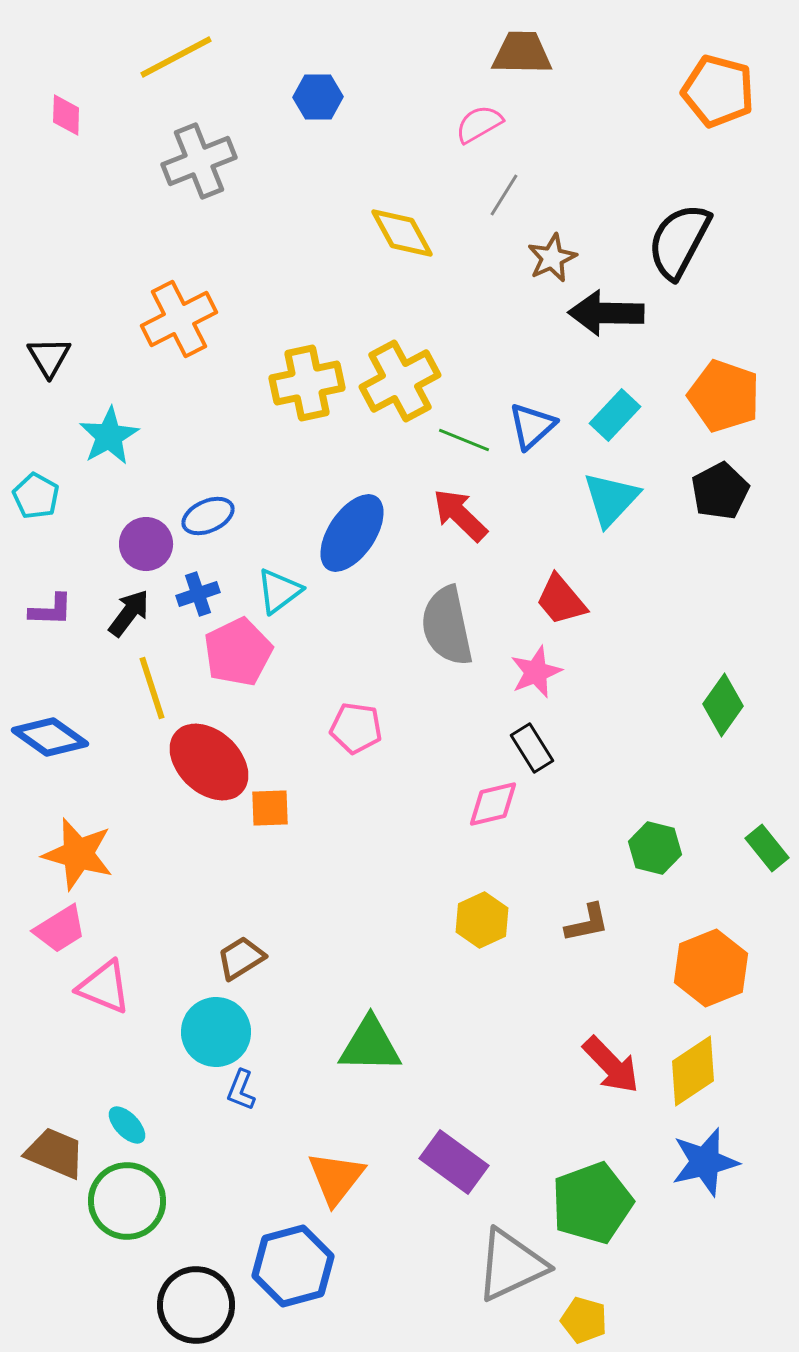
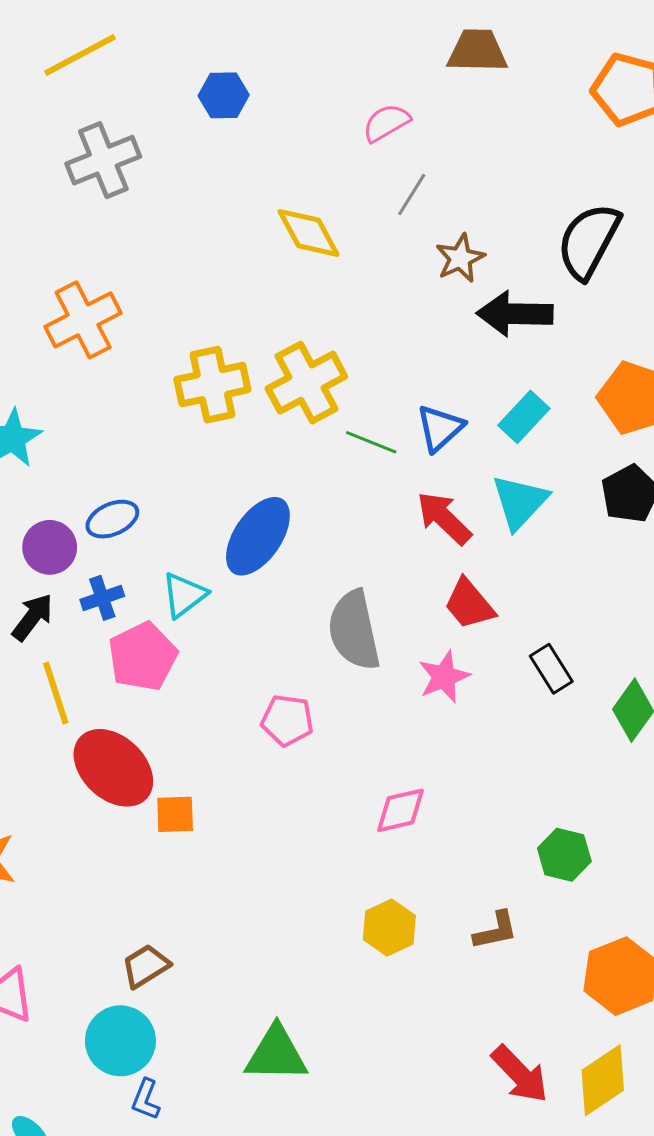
brown trapezoid: (522, 53) -> (477, 51), moved
red arrow: (460, 515) -> (444, 518), moved
pink pentagon: (356, 728) -> (287, 720), moved
black rectangle: (532, 748) -> (551, 669), moved

